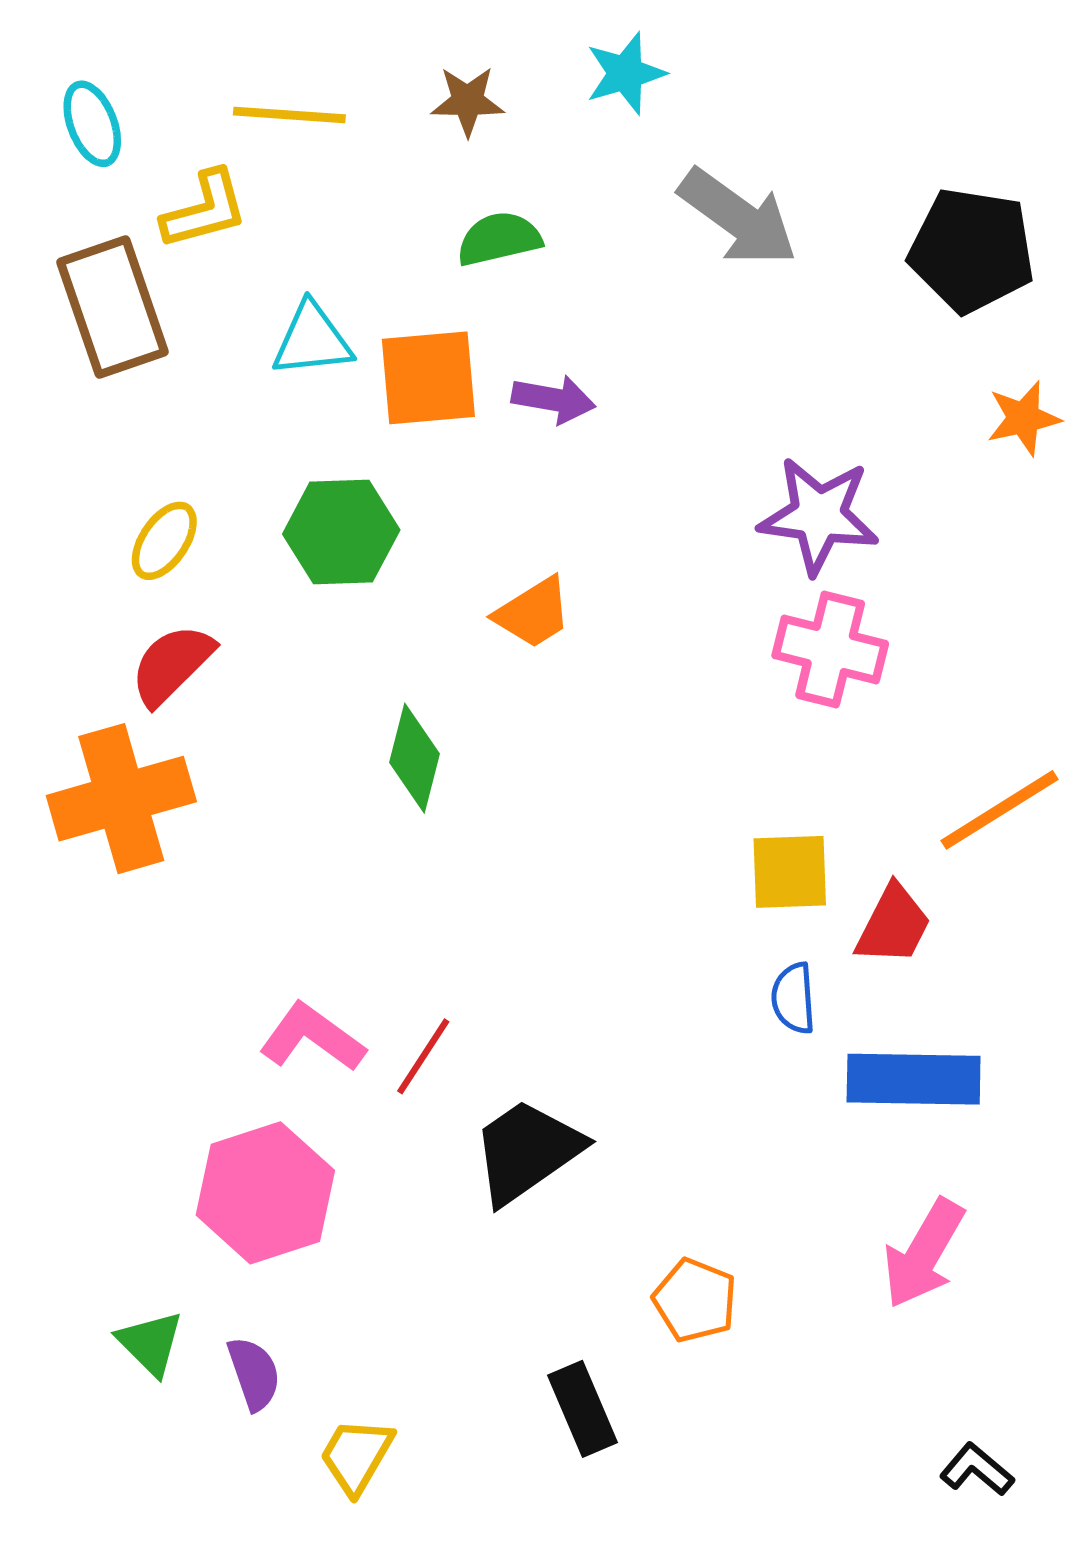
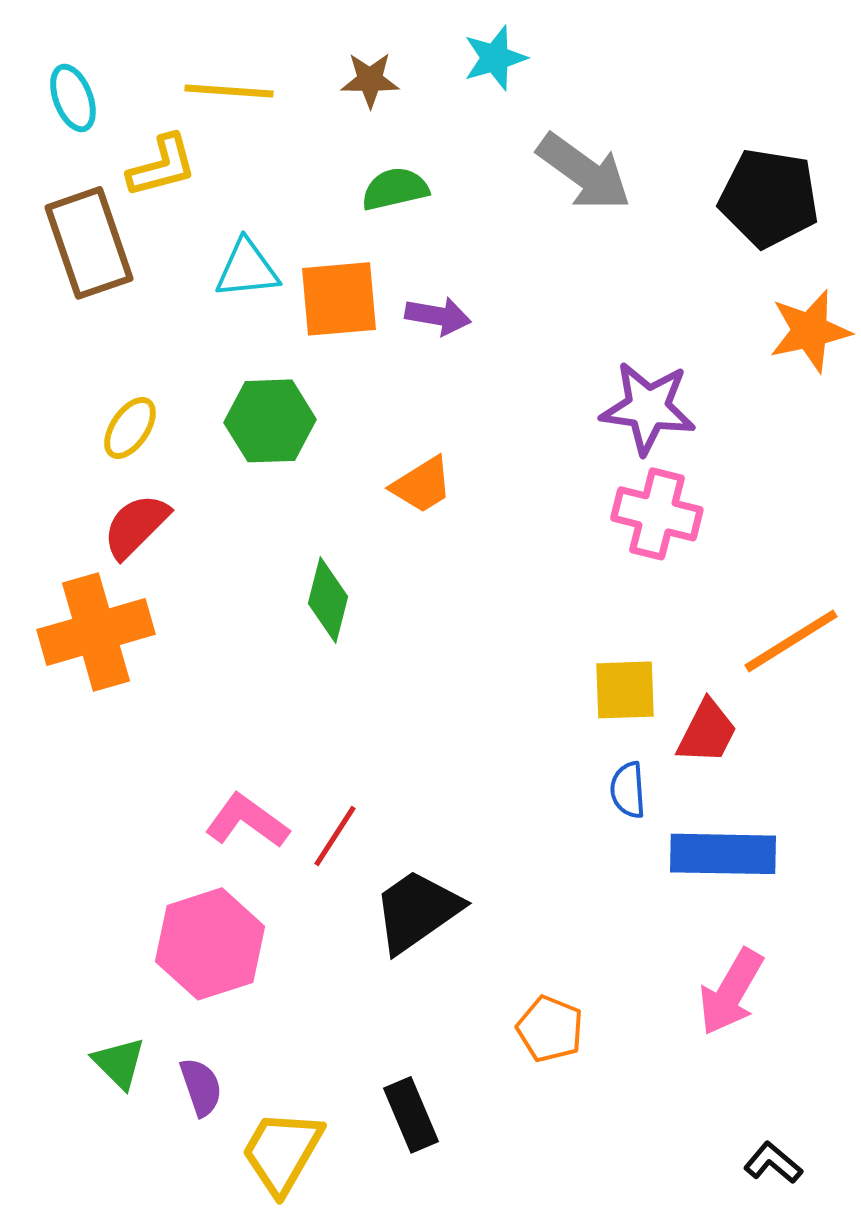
orange star: (1024, 418) -> (810, 331), size x1.4
black rectangle: (583, 1409) -> (411, 1115), moved
yellow trapezoid: (356, 1456) -> (282, 1152), size x1.4

